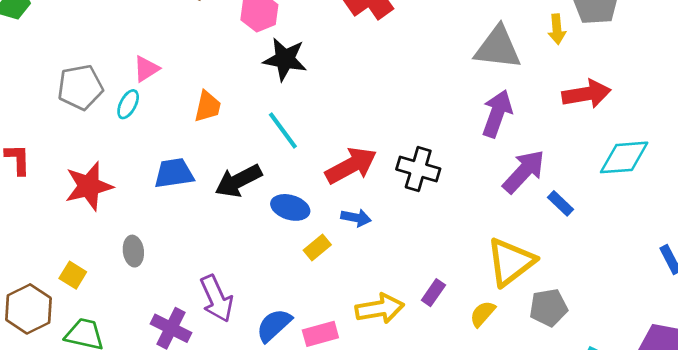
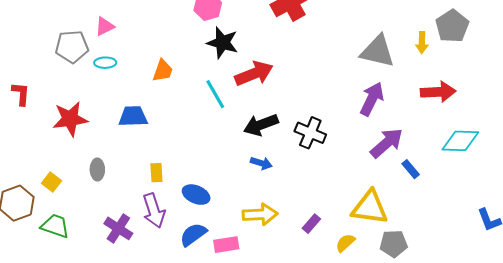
pink triangle: (146, 69) -> (105, 26), moved
cyan ellipse: (128, 104) -> (105, 63), turned 55
red arrow: (351, 166) -> (254, 74), moved
black arrow: (238, 181) -> (261, 125), moved
blue ellipse: (290, 207) -> (196, 195), moved
yellow rectangle: (317, 248) -> (156, 173), moved, turned -60
yellow triangle: (511, 262) -> (370, 207), turned 39
yellow arrow: (380, 309) -> (260, 214), moved

